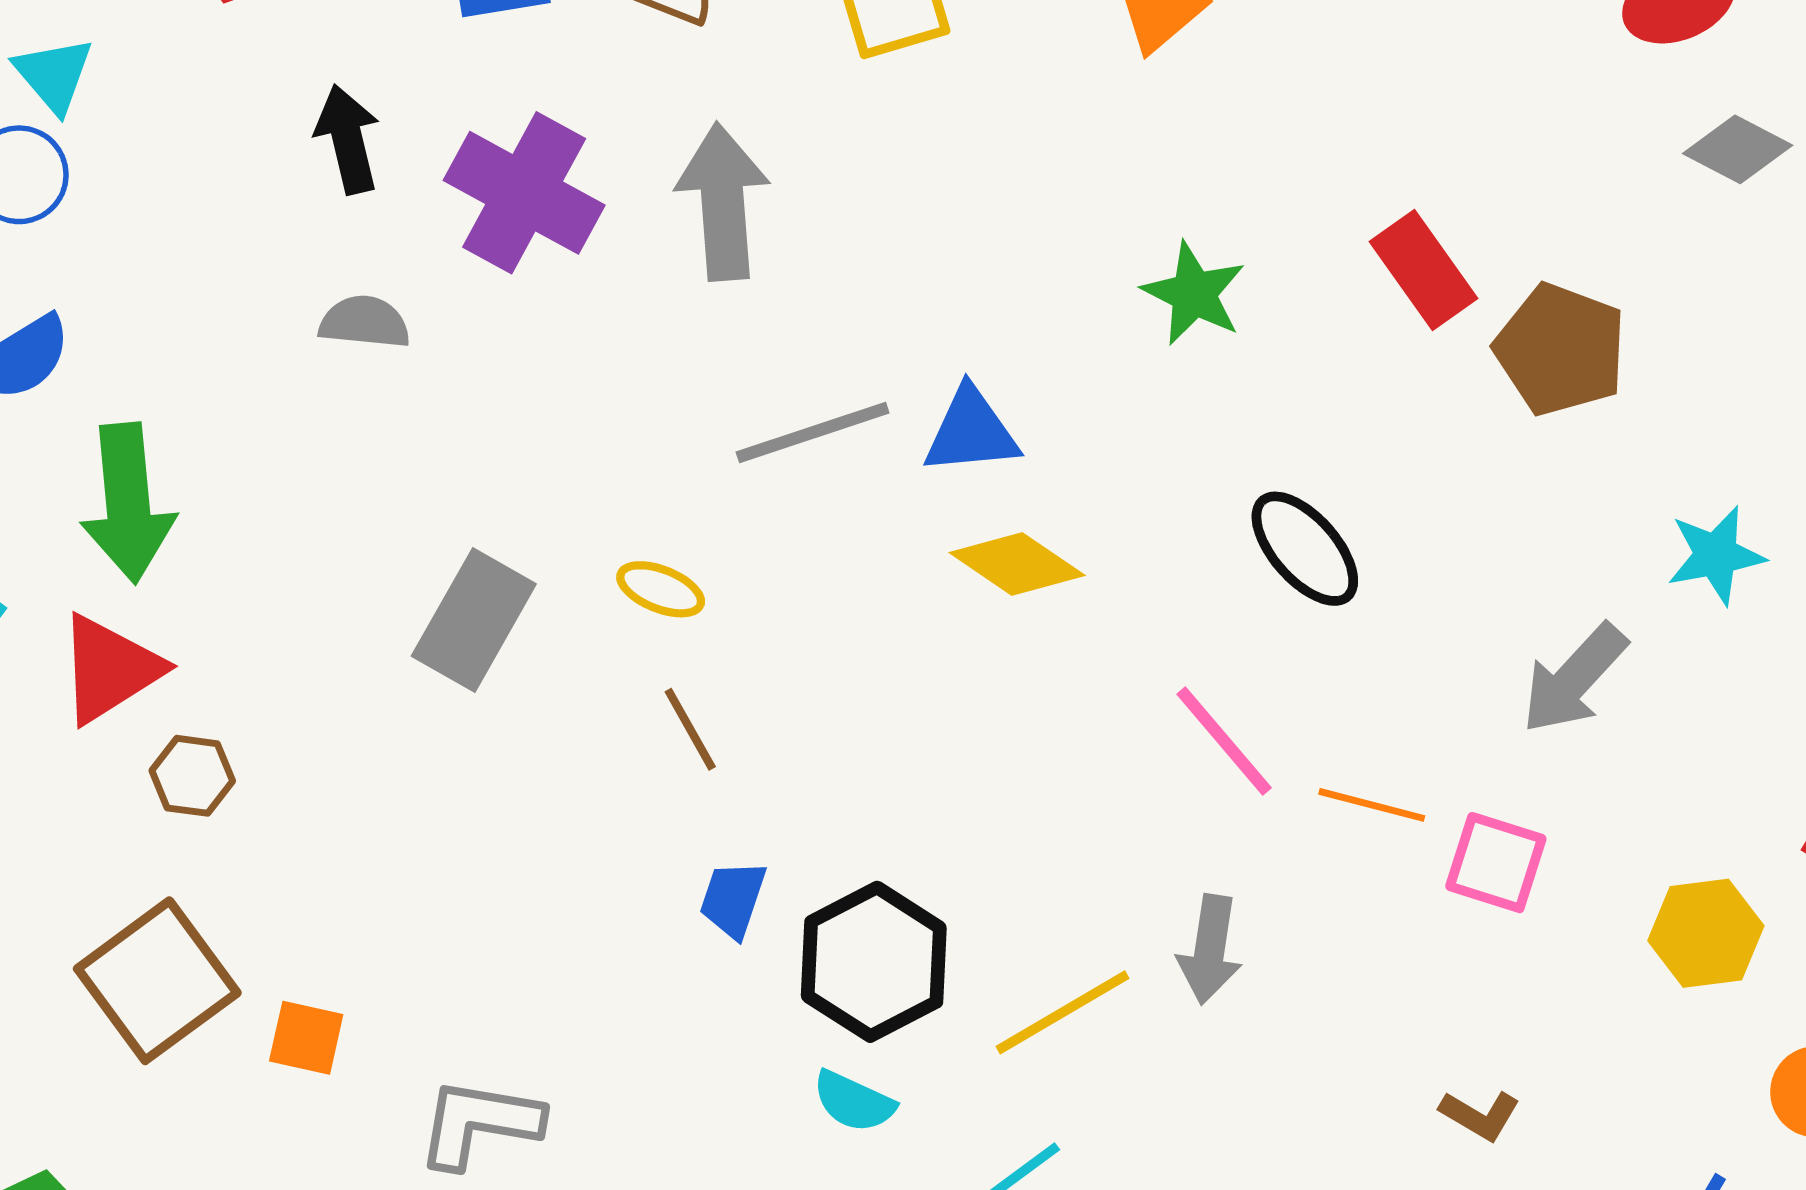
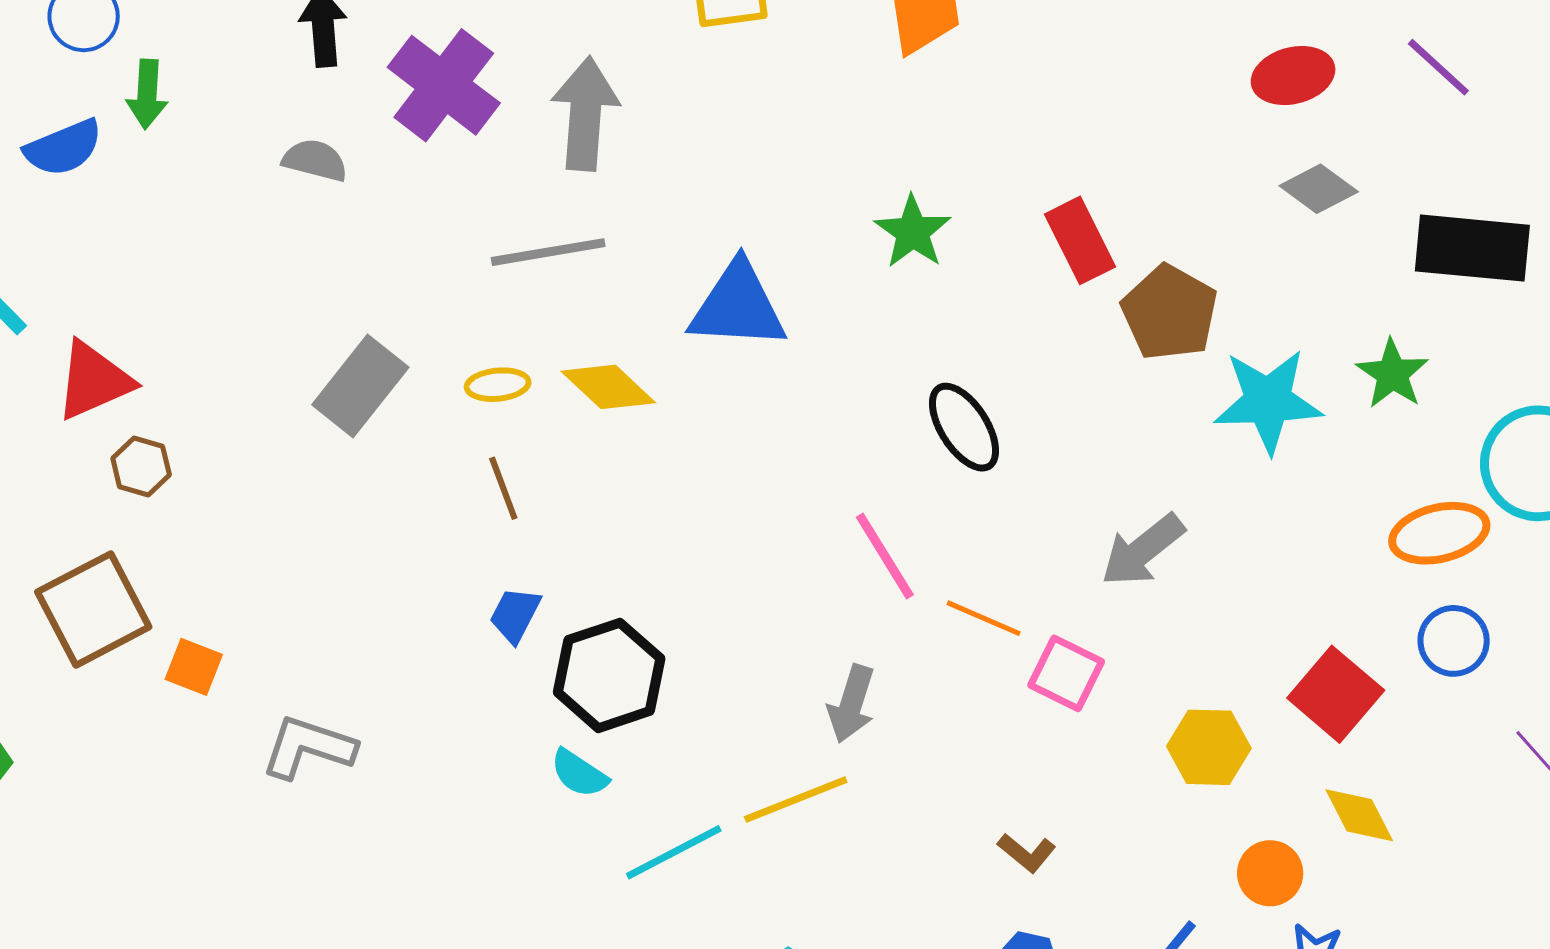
blue triangle: (971, 431) -> (738, 306), size x1.4
gray line: (813, 433) -> (548, 252), moved
green arrow: (128, 503) -> (147, 94), moved, size x0.6
cyan star: (1716, 555) -> (1268, 401), moved, size x1.5
yellow diamond: (1017, 564) -> (608, 387), moved
yellow ellipse: (661, 589) -> (498, 385), turned -36
yellow line: (1062, 1012) -> (796, 800), moved

